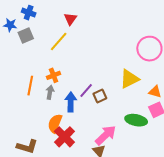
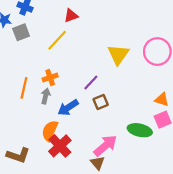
red triangle: (70, 19) -> (71, 16), turned 32
yellow triangle: (129, 79) -> (118, 54), moved, turned -30
purple line: (86, 90) -> (91, 82), moved
blue arrow: (71, 102) -> (68, 108), turned -126

